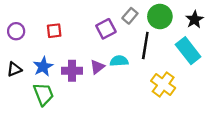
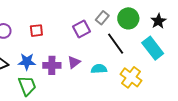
black line: (145, 46) -> (116, 44), turned -45
cyan semicircle: (119, 61) -> (99, 69), moved
blue star: (43, 67) -> (27, 62), turned 30

